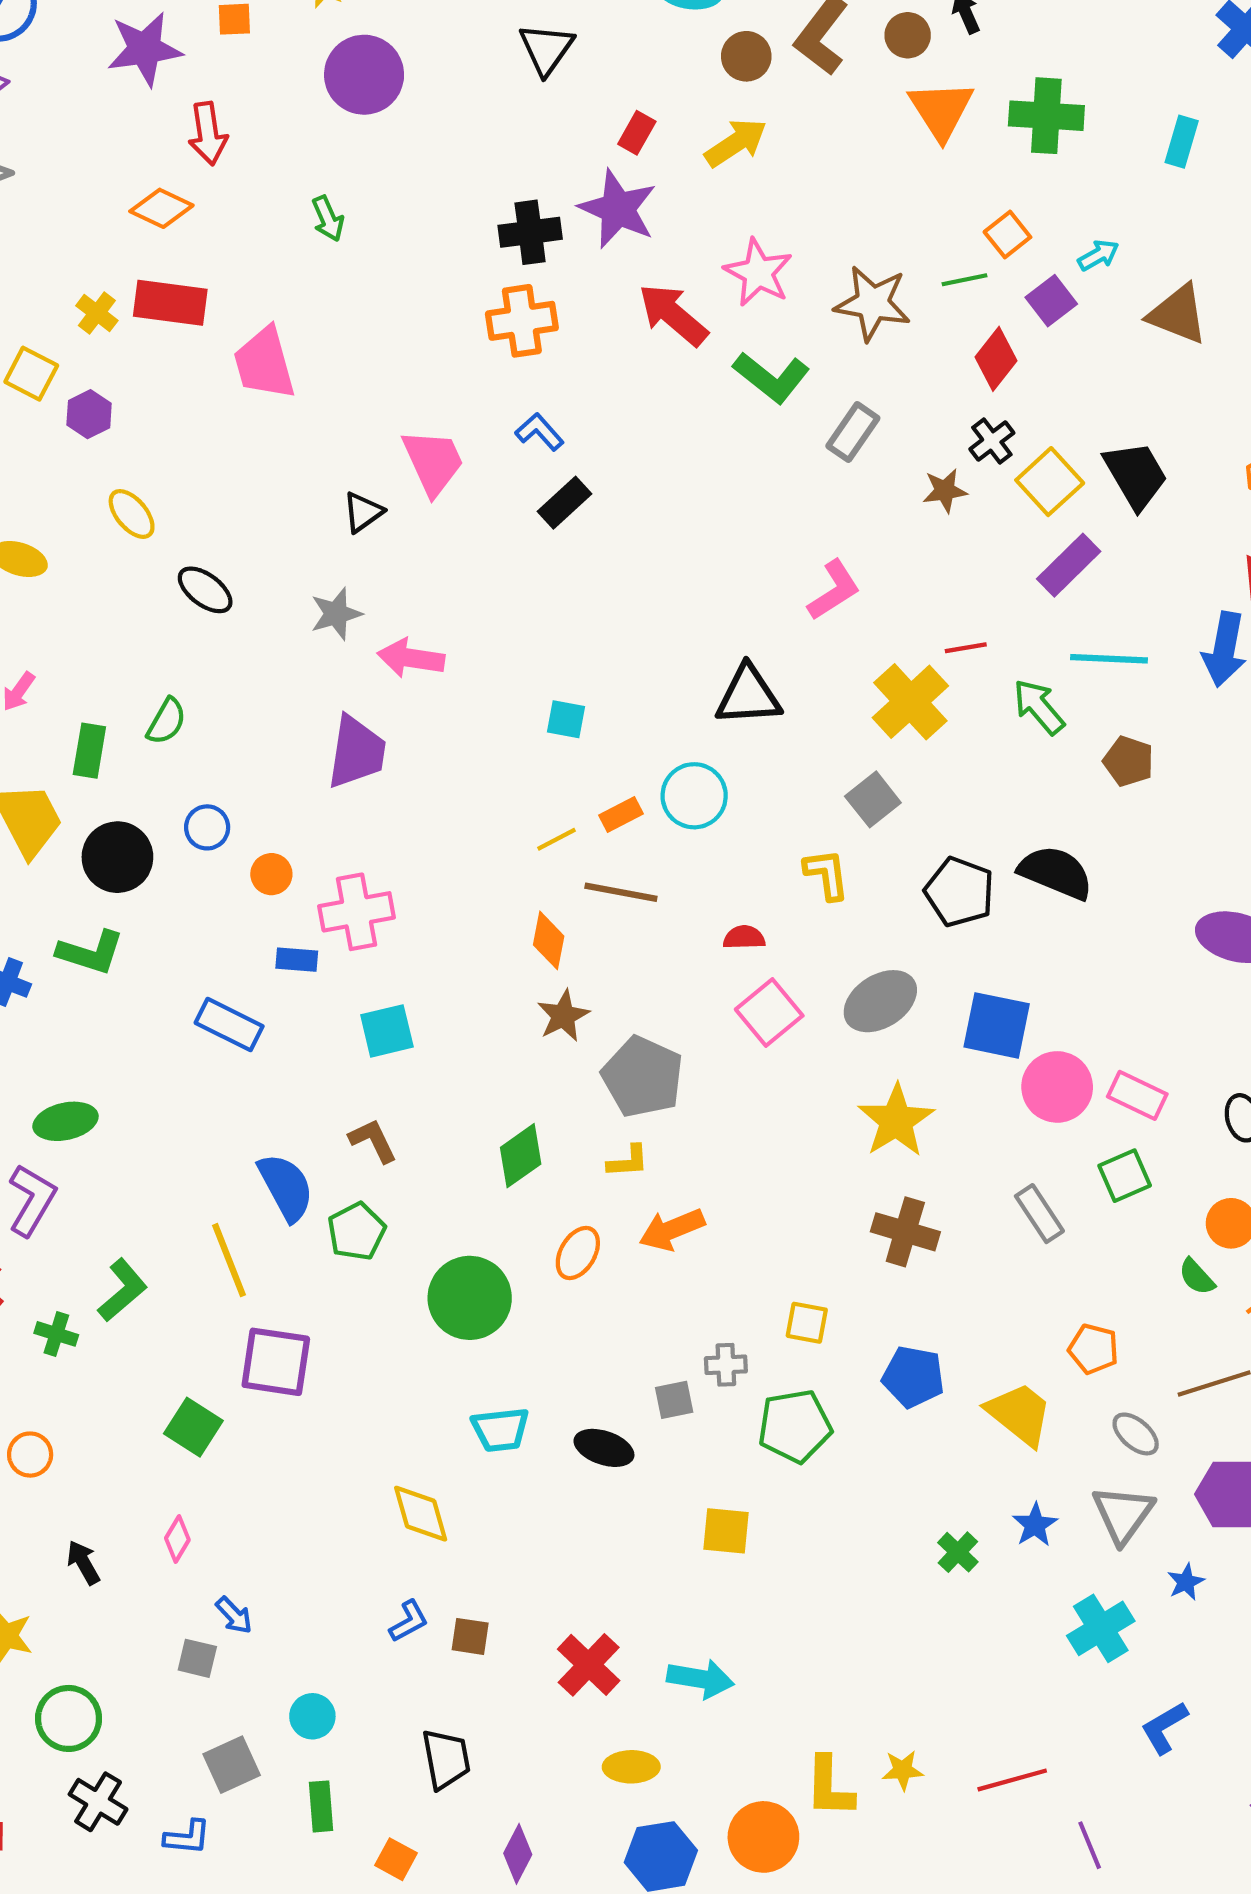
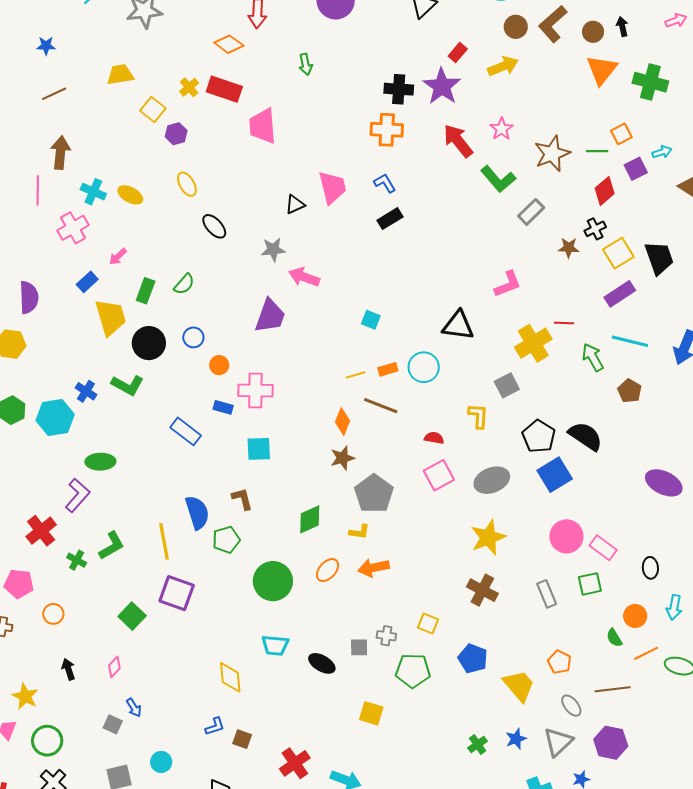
pink star: (758, 273) -> (502, 129), size x0.7
brown star: (873, 303) -> (552, 154), turned 30
blue square: (997, 1025) -> (555, 475), moved, turned 36

